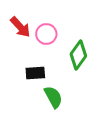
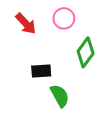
pink circle: (46, 34) -> (64, 18), moved

